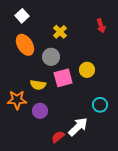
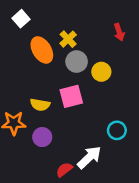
orange ellipse: (25, 45) -> (42, 50), moved
gray circle: (51, 57) -> (77, 62), moved
yellow circle: (87, 70) -> (101, 72), moved

